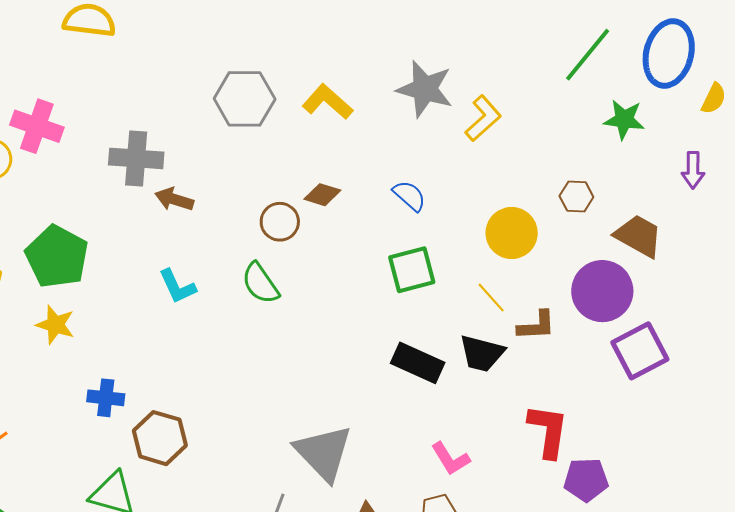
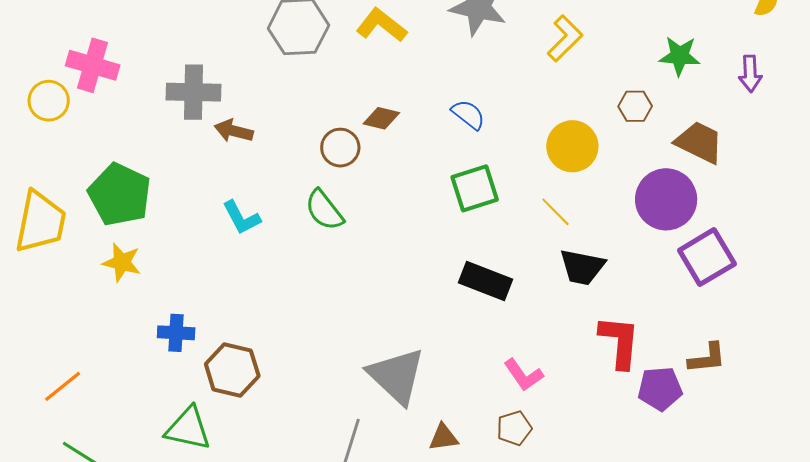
yellow L-shape: (483, 118) -> (565, 38), moved
green star: (624, 120) -> (680, 56), moved
brown L-shape: (536, 326) -> (707, 358), moved
black trapezoid: (482, 353) -> (582, 267), moved

